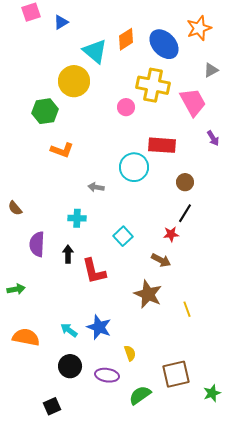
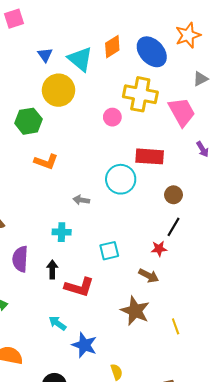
blue triangle: (61, 22) -> (45, 55), moved, turned -35
cyan square: (123, 236) -> (109, 251), turned 30
red L-shape: (94, 271) -> (79, 287), turned -60
cyan arrow: (69, 330) -> (57, 323), moved

